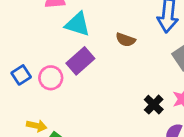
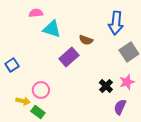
purple rectangle: (80, 61) -> (69, 57), moved
pink circle: (51, 78) -> (41, 90), moved

